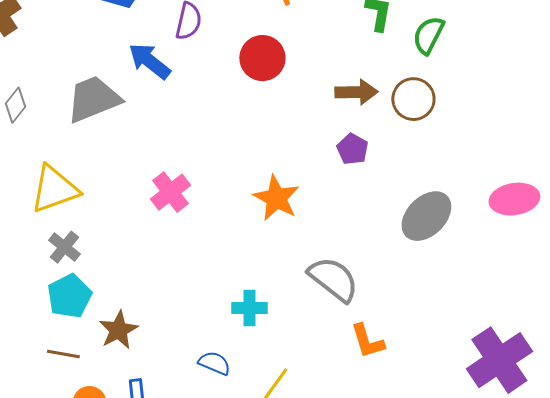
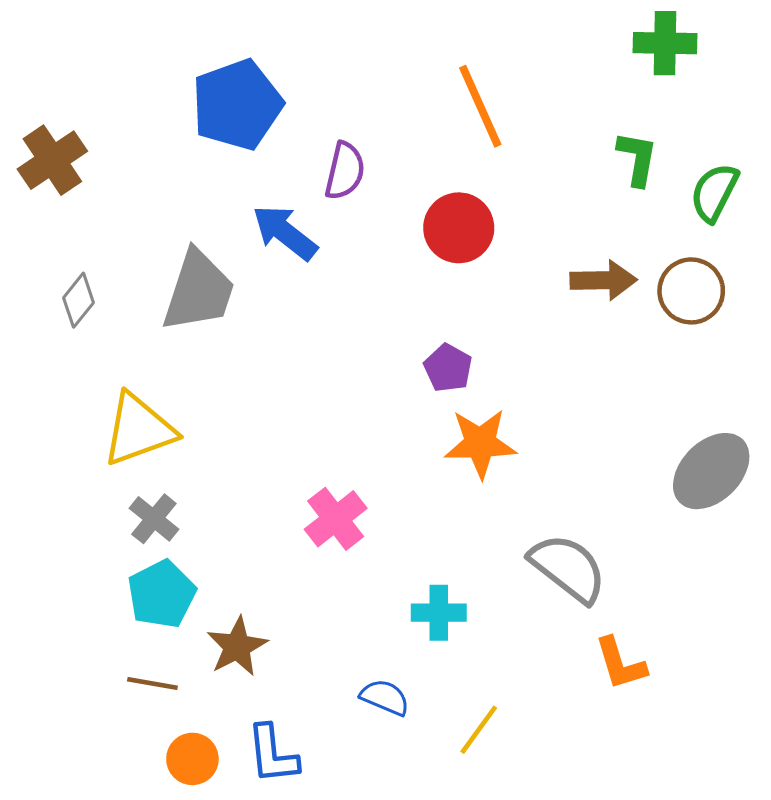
gray trapezoid: (93, 99) -> (199, 291), turned 130
purple pentagon: (352, 149) -> (448, 368), moved
pink cross: (170, 192) -> (336, 519), moved
orange star: (276, 198) -> (480, 443), turned -30

